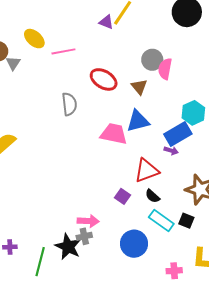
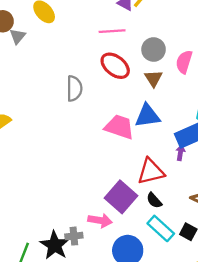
pink line: (63, 51) -> (112, 31), moved
gray circle: (152, 60) -> (154, 50), moved
purple arrow: (171, 151) -> (180, 153), turned -104
purple square: (122, 196) -> (121, 197), size x1.8
pink arrow: (88, 221) -> (100, 220), moved

